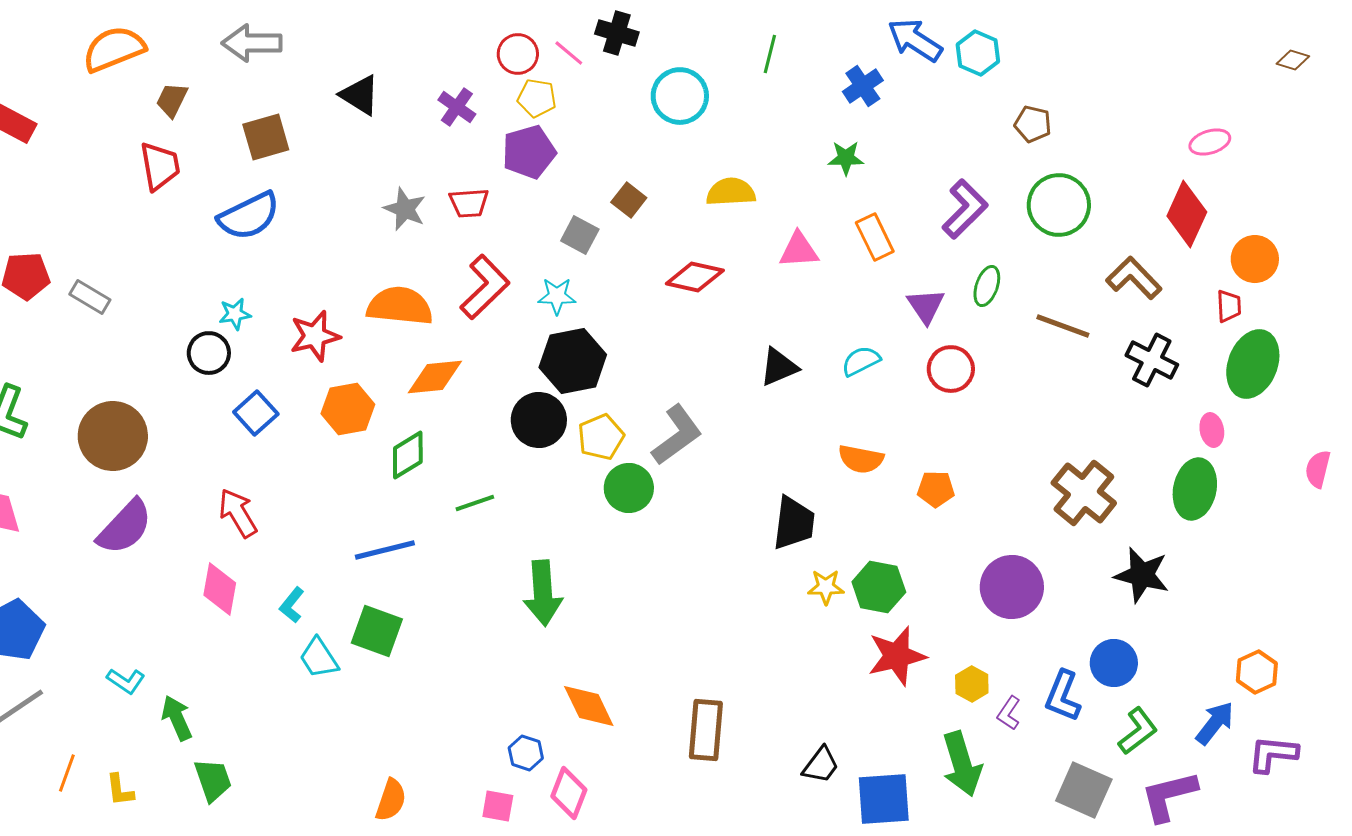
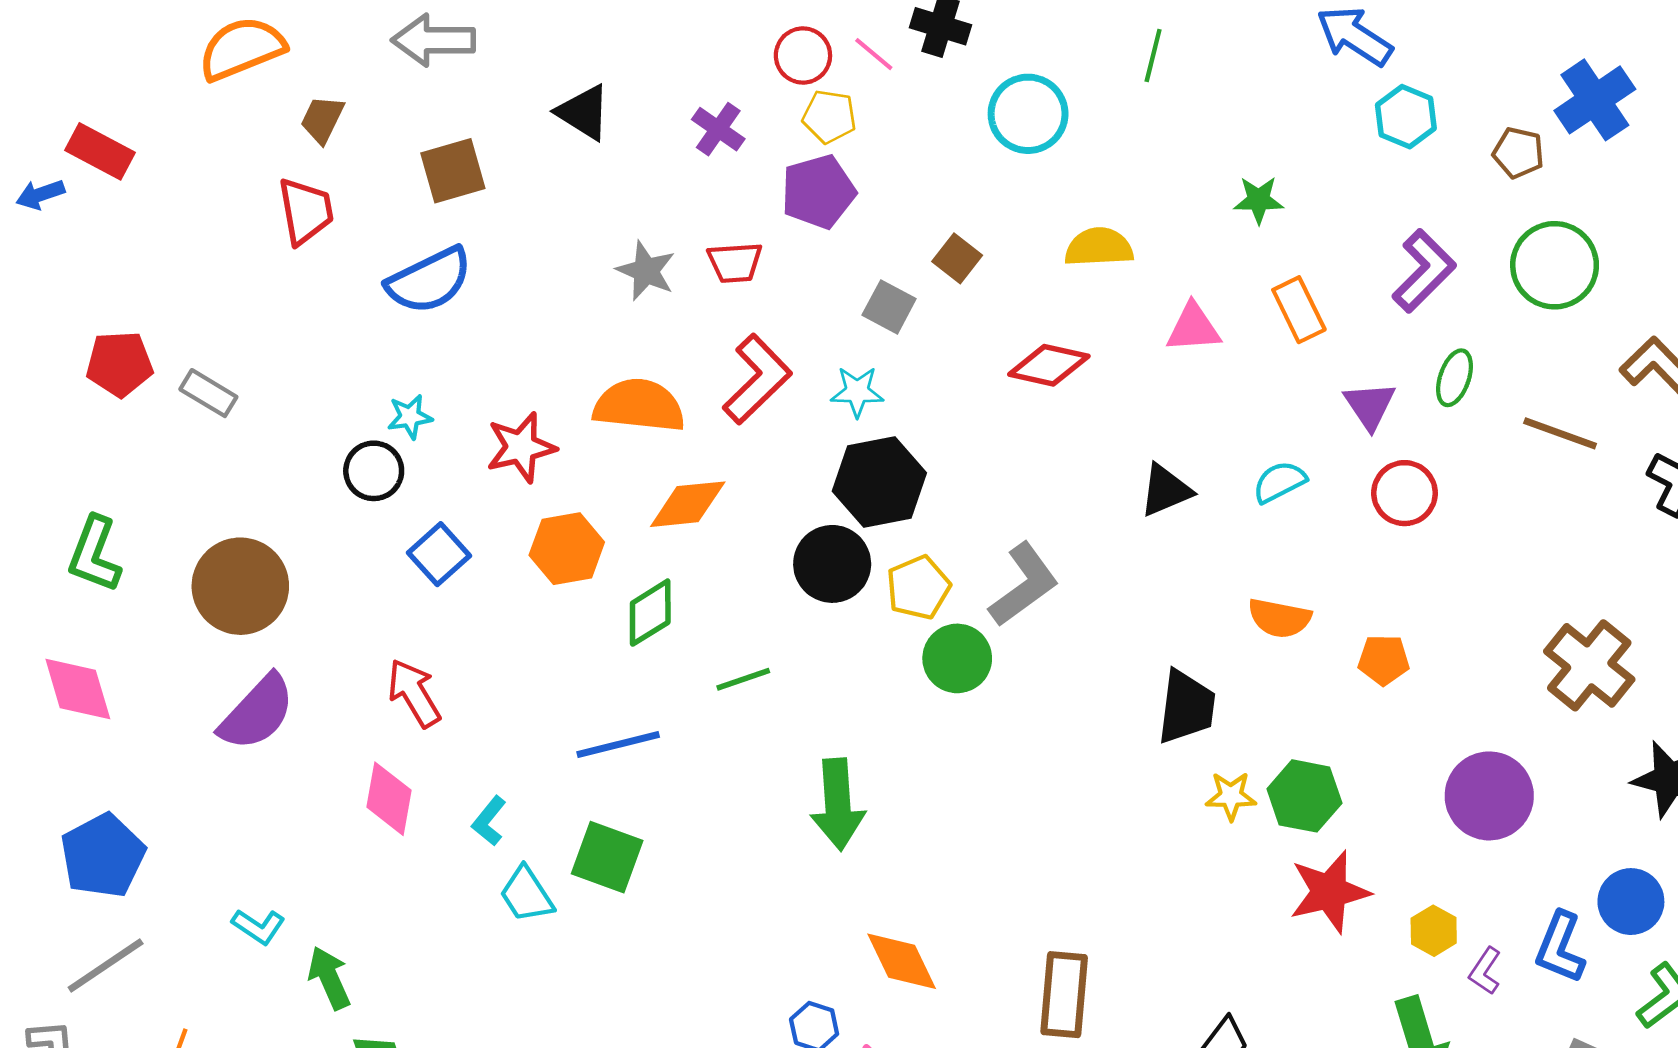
cyan hexagon: (978, 53) -> (1406, 117), moved
blue cross: (863, 86) -> (1595, 100), moved, size x1.4

